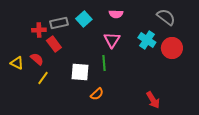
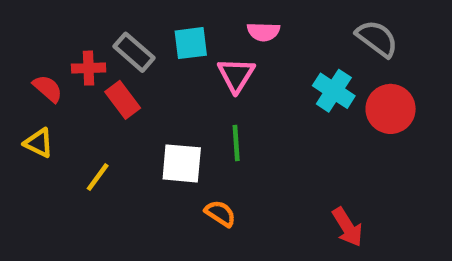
cyan square: (84, 19) -> (191, 43), turned 35
gray rectangle: (59, 23) -> (134, 52), turned 54
pink triangle: (112, 40) -> (236, 75), moved
red semicircle: (37, 59) -> (48, 88), moved
orange semicircle: (97, 94) -> (220, 213), turned -104

